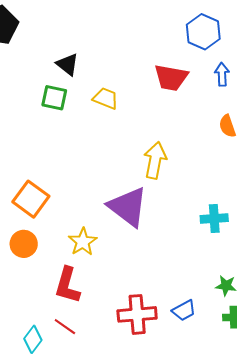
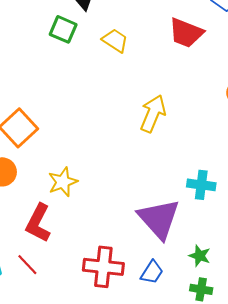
purple triangle: (128, 207) -> (159, 219), moved
blue trapezoid: (184, 310) -> (152, 272), turned -40

